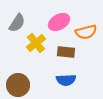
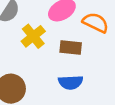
orange semicircle: (86, 32) -> (96, 23), turned -140

